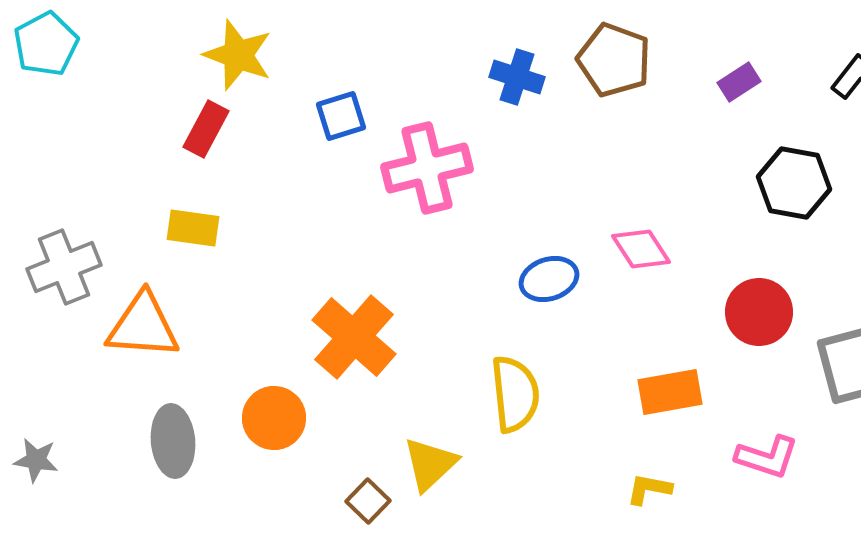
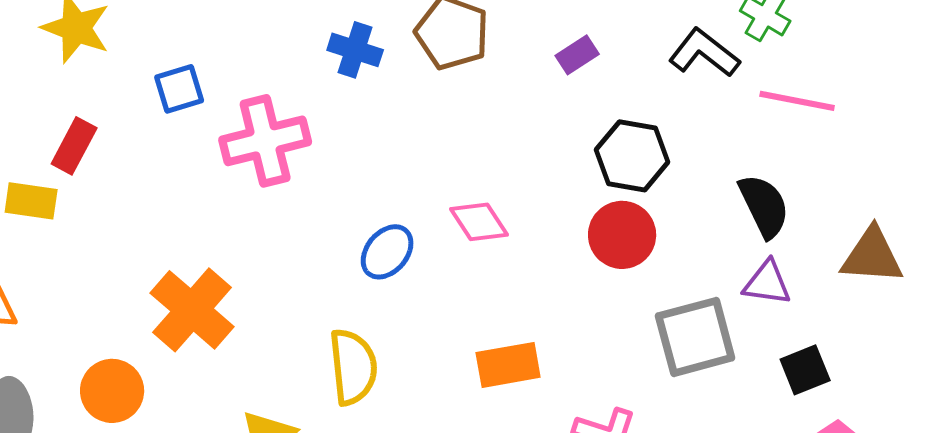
red rectangle: (206, 129) -> (74, 146), moved
blue ellipse: (549, 279) -> (387, 252), turned -32
red circle: (759, 312) -> (622, 235), moved

